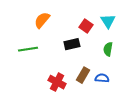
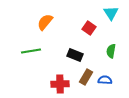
cyan triangle: (108, 21) -> (111, 13), moved
black rectangle: (72, 44) -> (75, 55), moved, turned 35
red cross: (57, 82) -> (60, 84), turned -30

